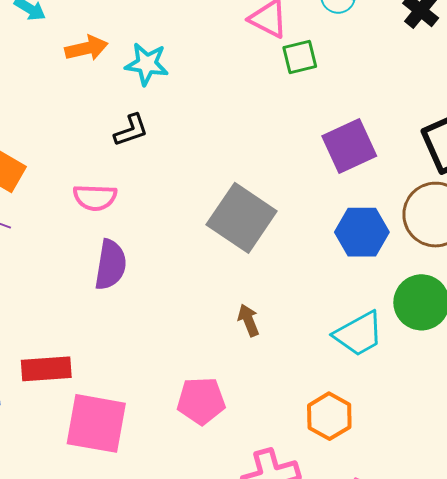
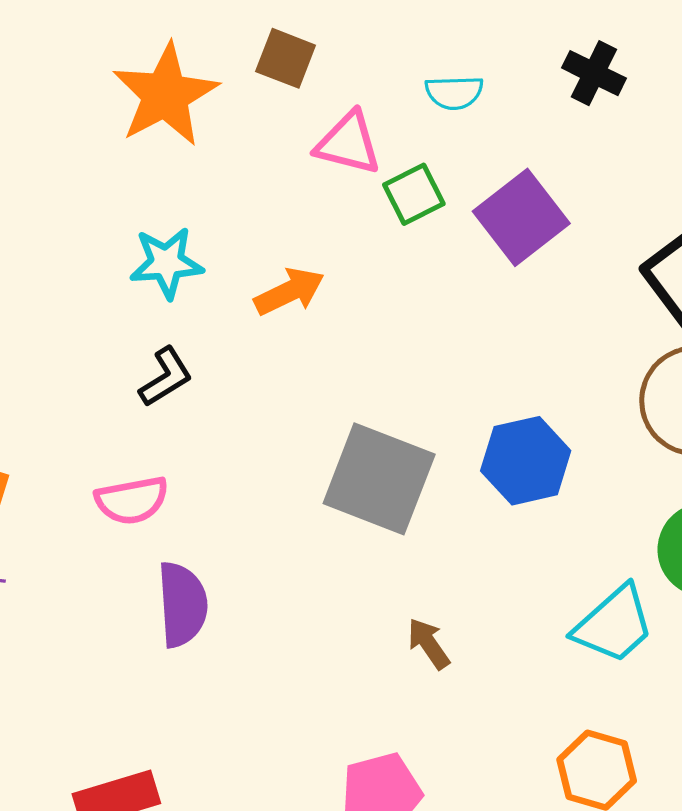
orange arrow: (86, 48) -> (289, 292), moved
purple square: (349, 146) -> (521, 217), moved
blue hexagon: (362, 232) -> (526, 461), moved

